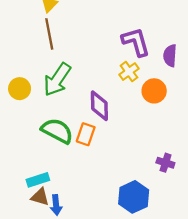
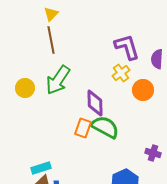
green semicircle: (57, 131) -> (105, 127), moved

